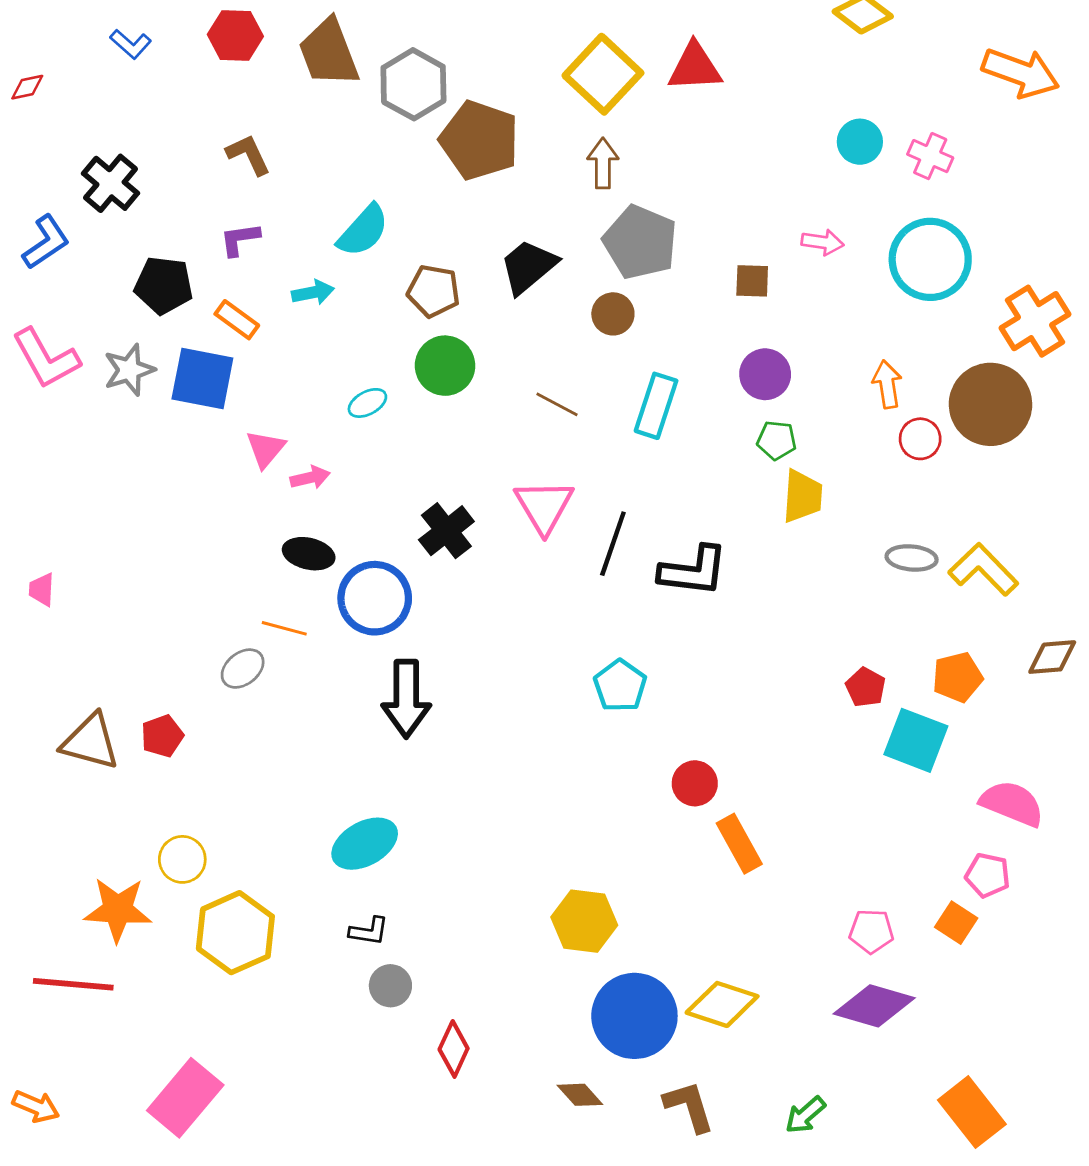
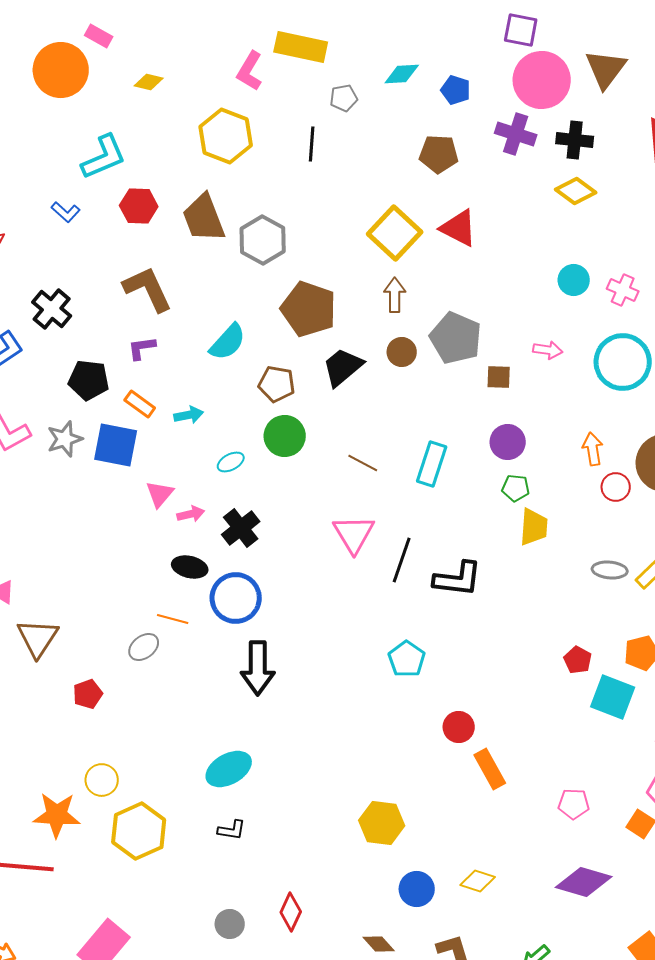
red triangle: (695, 67) -> (459, 228), turned 30
brown pentagon: (479, 140) -> (309, 309), moved
brown L-shape: (248, 155) -> (148, 289), size x1.6
gray pentagon: (640, 242) -> (456, 338), moved
cyan arrow: (313, 292) -> (189, 415), moved
brown circle: (613, 314) -> (402, 352), moved
black cross: (446, 531) -> (241, 528), moved
brown triangle: (90, 742) -> (38, 638), moved, turned 48
pink pentagon: (871, 931) -> (574, 804), moved
gray circle: (390, 986) -> (230, 924), moved
yellow diamond: (722, 1004) -> (478, 881), size x0.7
blue circle: (634, 1016) -> (417, 889), size x0.6

